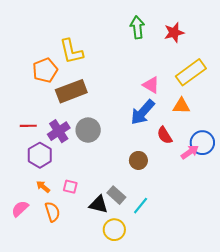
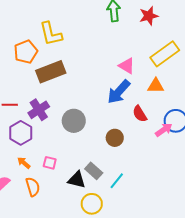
gray circle: (88, 130) -> (74, 121), moved

